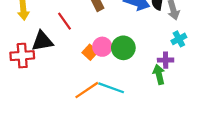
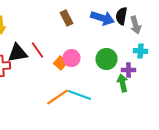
red line: (64, 21) -> (38, 50), moved
cyan cross: (179, 39) -> (140, 51), turned 32
green circle: (123, 48) -> (106, 59), moved

